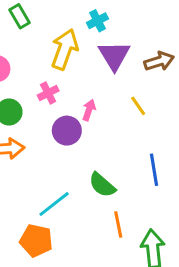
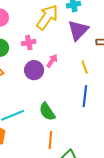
blue line: (154, 170) -> (85, 96), moved

